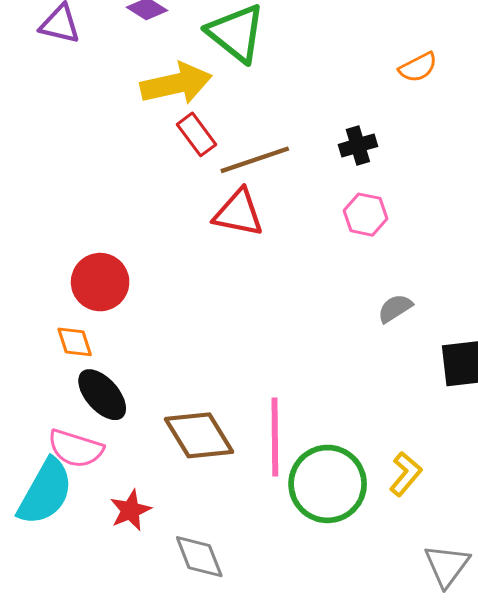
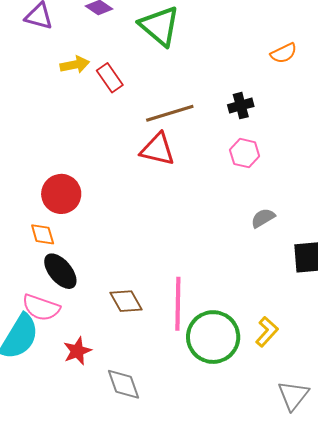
yellow arrow: (176, 84) -> (75, 65), moved, size x0.6
red rectangle: (196, 134) -> (110, 78), moved
brown diamond: (199, 435) -> (126, 301), size x0.7

